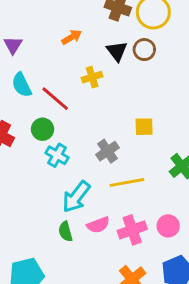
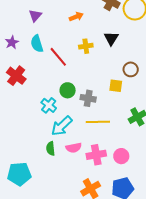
brown circle: (144, 50) -> (131, 69), moved
black triangle: (117, 51) -> (111, 38), moved
green circle: (43, 129) -> (68, 90), moved
gray cross: (108, 151) -> (88, 98), turned 35
cyan cross: (57, 155) -> (49, 105), moved

